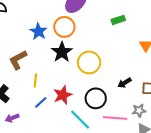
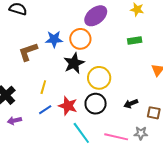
blue star: (38, 31) -> (54, 39), turned 30
brown L-shape: (18, 60) -> (28, 52), moved
red star: (63, 95) -> (68, 106), turned 30
black circle: (96, 98) -> (96, 104), moved

